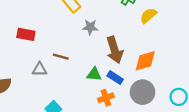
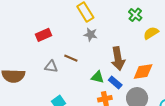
gray star: (90, 27) -> (91, 35), moved
red rectangle: (26, 34) -> (44, 35), turned -42

